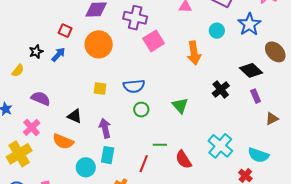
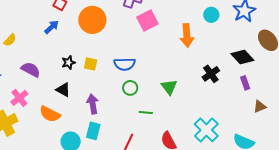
black star: (36, 52) -> (68, 63), moved
green line: (160, 145) -> (146, 113), moved

